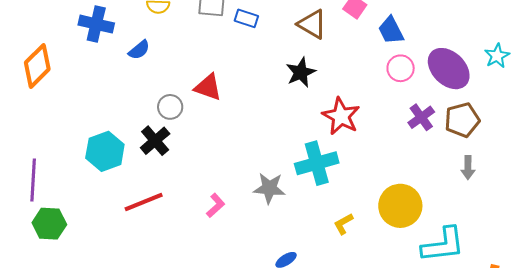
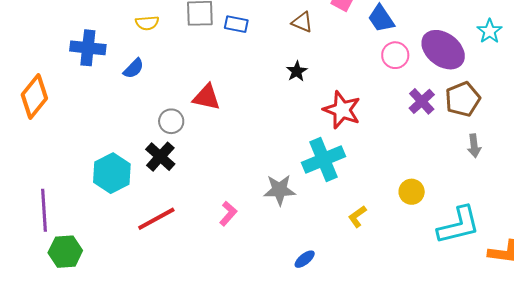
brown triangle: (312, 24) -> (302, 22), size x0.7
black star: (301, 72) -> (297, 71), size x0.7
yellow circle: (400, 206) -> (412, 192), size x0.6

